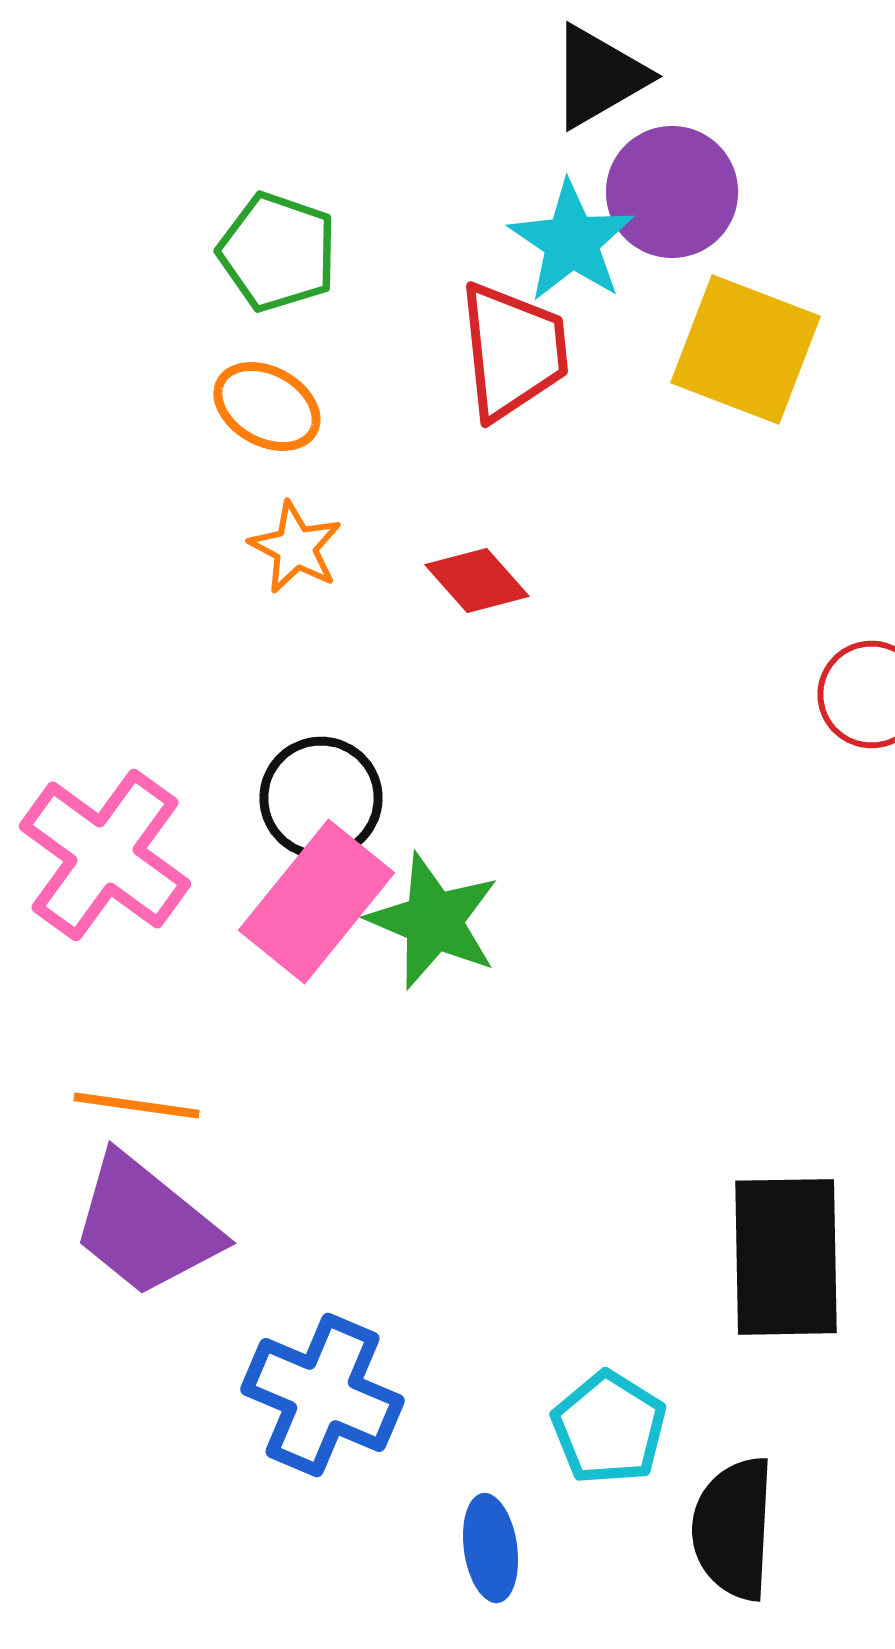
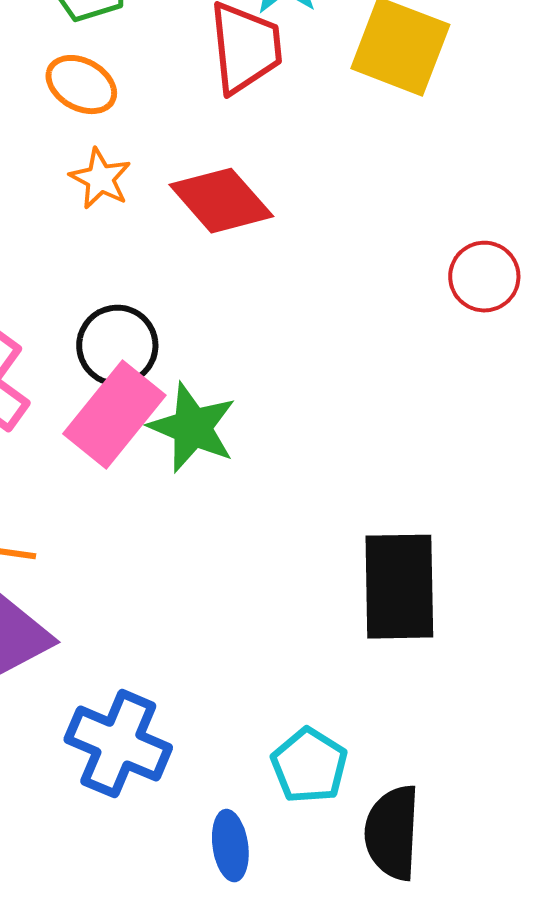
red diamond: (477, 580) -> (221, 201), size x1.5
black rectangle: (786, 1257) -> (399, 587), moved

